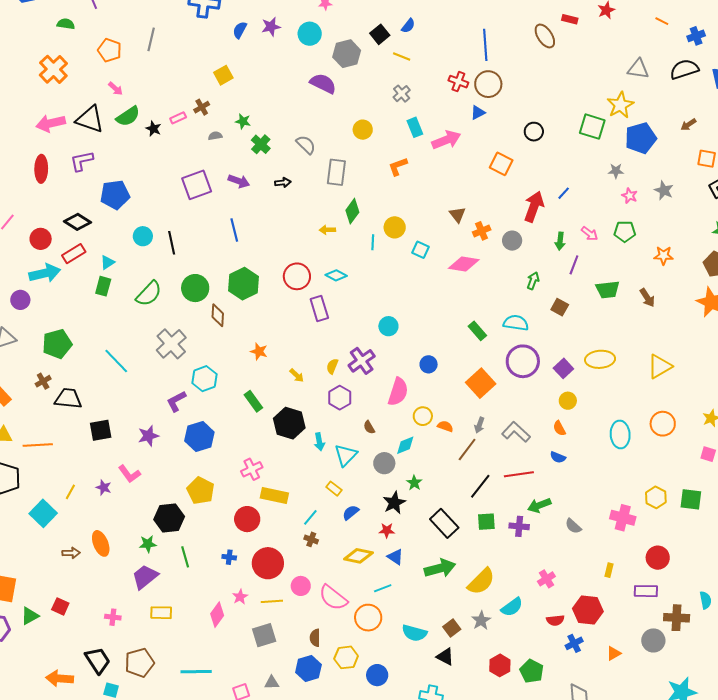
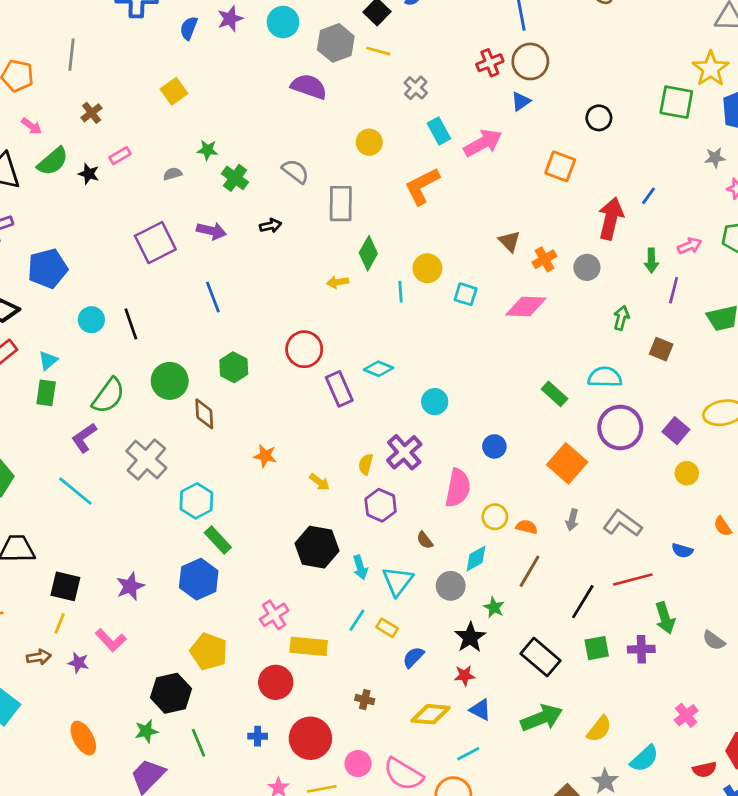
yellow line: (402, 57) -> (378, 51), moved
red cross: (458, 82) -> (490, 63), turned -36
brown cross: (202, 107) -> (92, 113), moved
orange L-shape: (398, 166) -> (422, 186), size x1.4
pink arrow: (590, 234) -> (690, 246), turned -54
cyan diamond: (336, 275) -> (378, 369), moved
green hexagon: (243, 284) -> (234, 367), size x0.7
purple L-shape: (176, 401) -> (84, 438), moved
green rectangle: (253, 401) -> (218, 540), moved
orange semicircle: (559, 428) -> (723, 526), moved
black square: (101, 430) -> (65, 586), turned 30
brown line: (467, 449) -> (529, 571), moved
yellow line: (70, 492) -> (60, 623), moved
green arrow: (539, 505) -> (665, 618), turned -80
cyan line: (310, 517) -> (357, 620), moved
brown arrow: (71, 553) -> (39, 657), moved
yellow semicircle: (481, 581) -> (599, 729), size x0.7

